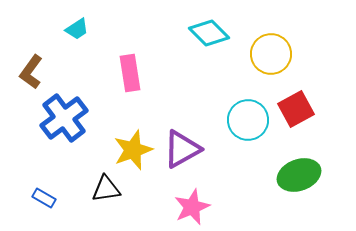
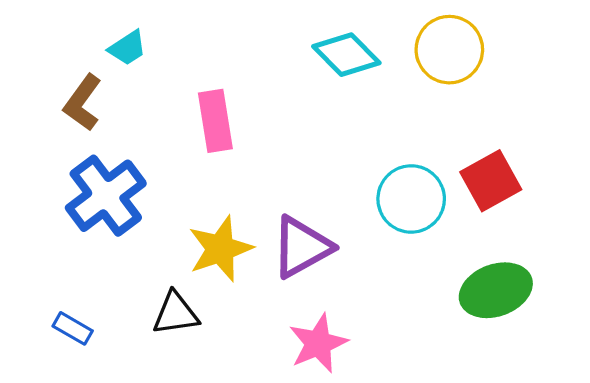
yellow circle: (271, 54) -> (449, 50), moved
brown L-shape: (31, 72) -> (83, 103), moved

